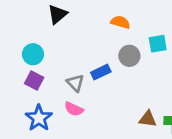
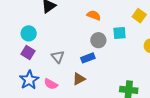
blue rectangle: (101, 72) -> (88, 58), moved
pink semicircle: (74, 109) -> (51, 84), moved
brown triangle: (148, 119) -> (79, 79), moved, turned -40

